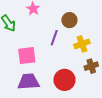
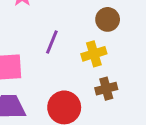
brown circle: (69, 20) -> (108, 19), moved

